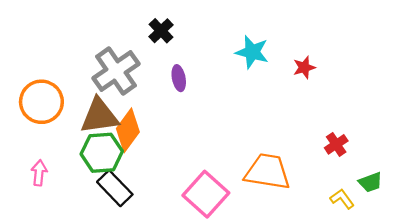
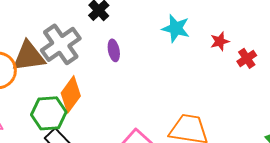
brown triangle: (99, 116) -> (29, 56), moved
red cross: (336, 144) -> (247, 58), moved

